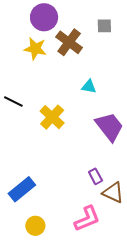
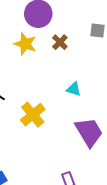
brown cross: (69, 42) -> (60, 42), size x0.6

